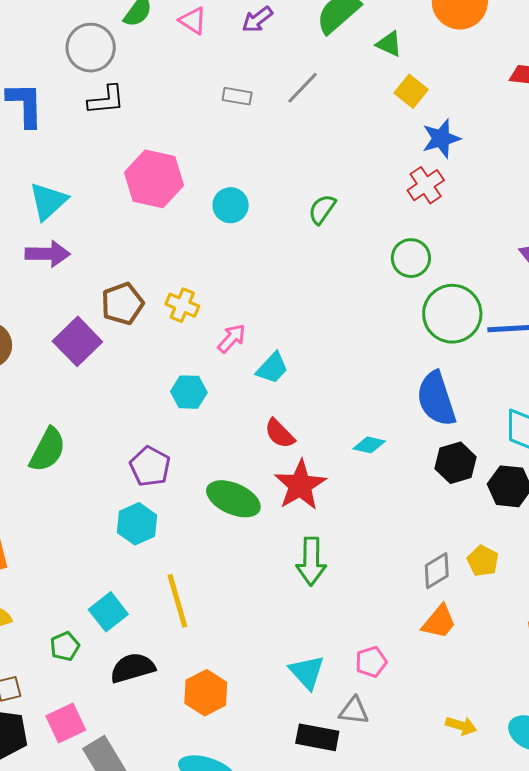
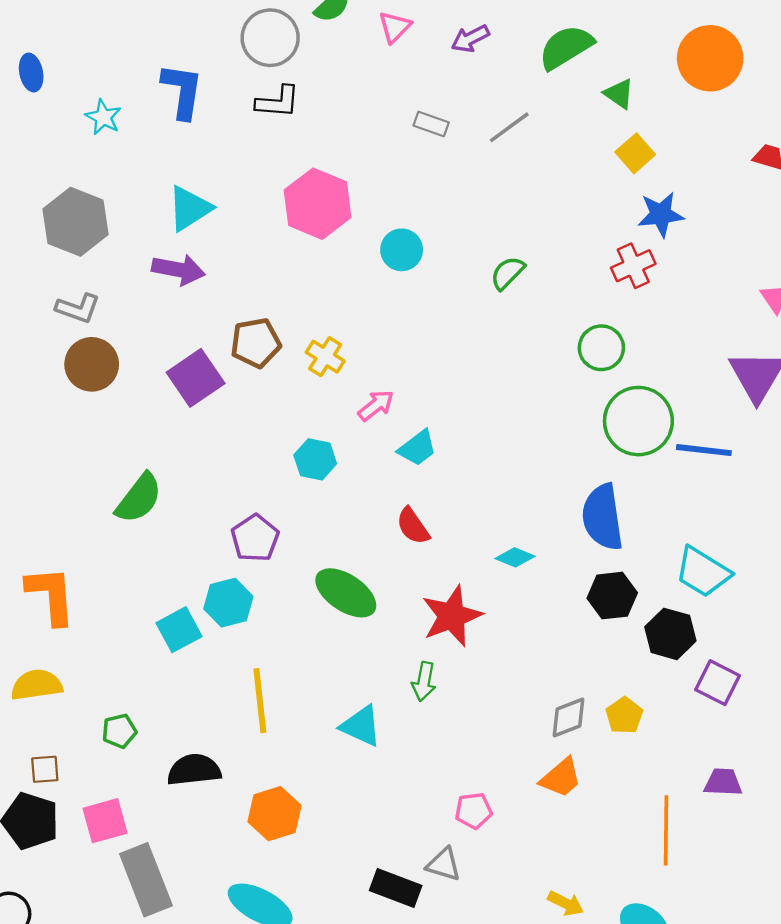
pink triangle: (193, 21) -> (395, 27), turned 32
red star: (300, 485) -> (452, 616), moved
green arrow: (311, 561) -> (424, 682), size x0.7
cyan square: (108, 612) -> (179, 630), moved
cyan triangle: (307, 672) -> (361, 726), moved, turned -33

